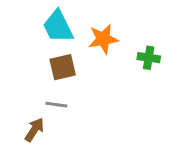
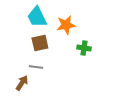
green cross: (149, 58) -> (84, 48), moved

